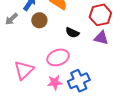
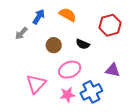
brown circle: (39, 20) -> (54, 45), moved
purple triangle: (101, 38) -> (113, 70), moved

